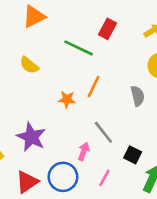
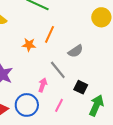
gray semicircle: (138, 96) -> (76, 51), moved, turned 70

